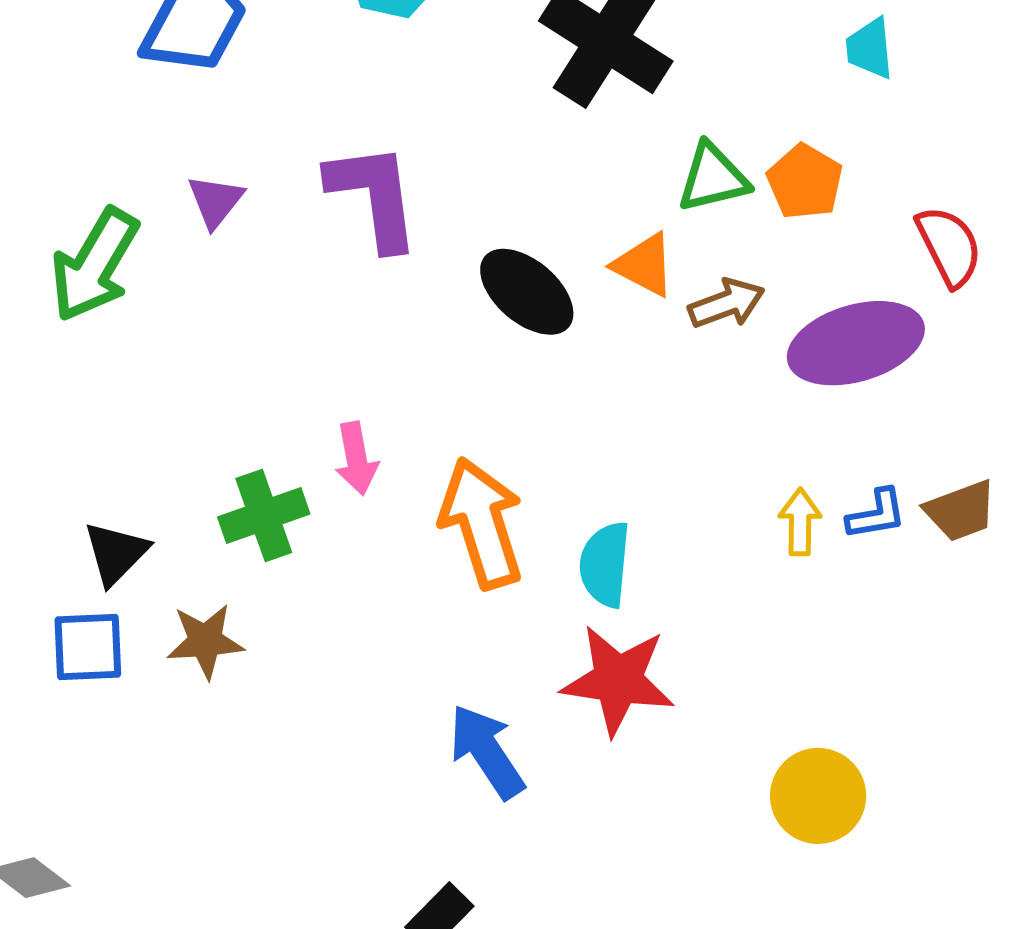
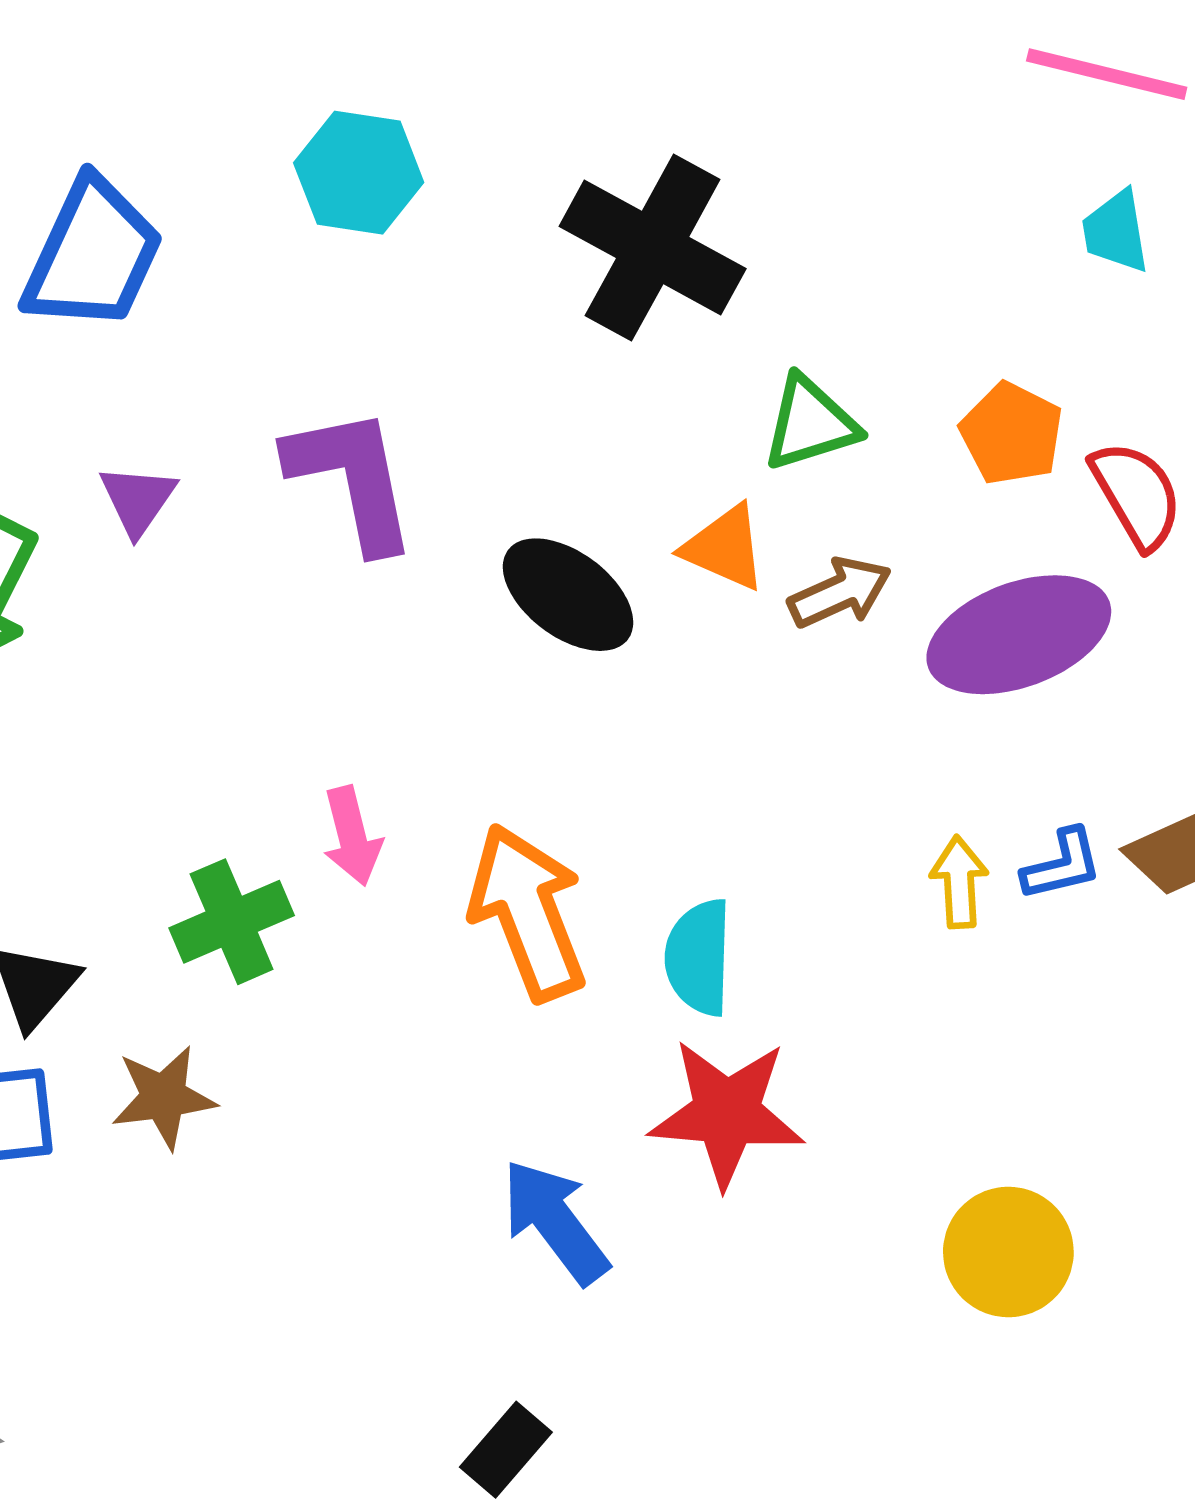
cyan trapezoid: (870, 48) -> (1116, 232), moved
orange pentagon: (805, 182) -> (1012, 434), moved

